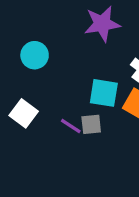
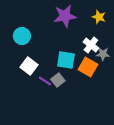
white square: (24, 113) -> (29, 66), moved
gray square: (91, 124) -> (58, 80), turned -32

